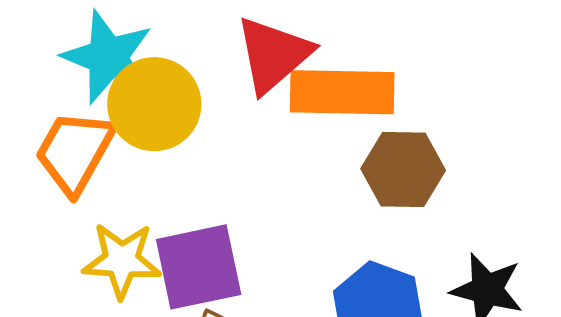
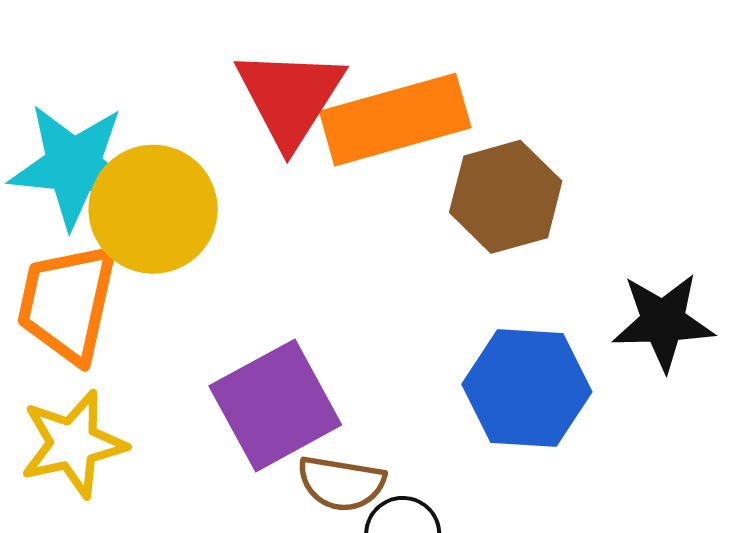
yellow star: (122, 260) -> (73, 444), moved

